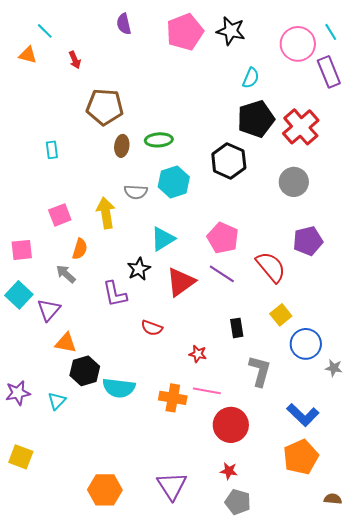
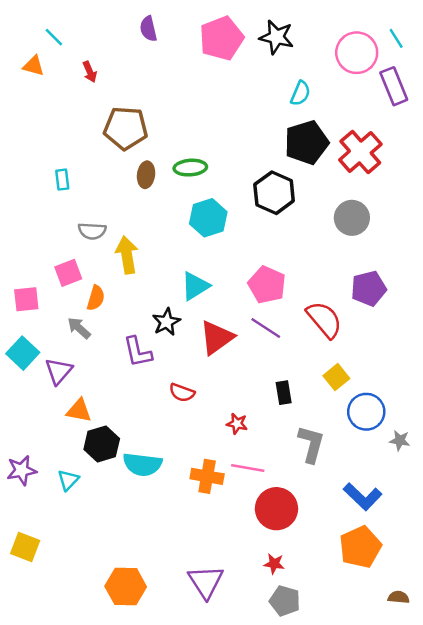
gray semicircle: (136, 192) -> (92, 231), moved
pink square: (60, 215) -> (68, 273), moved

